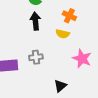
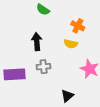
black arrow: (35, 21) -> (37, 42), moved

